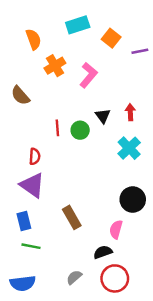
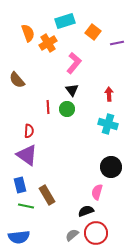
orange cross: (55, 66) -> (48, 43), moved
black triangle: (103, 116) -> (72, 90), moved
cyan cross: (129, 148) -> (108, 124), turned -30
brown rectangle: (72, 217) -> (47, 195), moved
gray semicircle: (74, 277) -> (72, 235), moved

